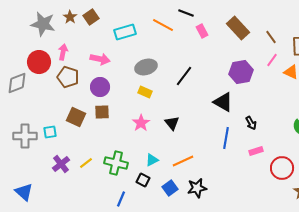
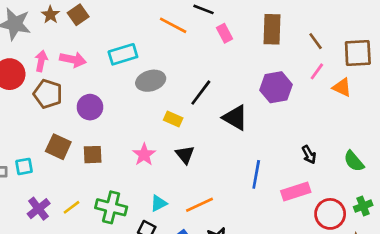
brown rectangle: (238, 28) -> (272, 29), turned 45
cyan rectangle: (125, 32) -> (123, 54), moved
pink arrow: (100, 59) -> (73, 60), moved
yellow rectangle: (145, 92) -> (173, 119), moved
black triangle: (223, 102) -> (235, 118), moved
brown square: (102, 112) -> (93, 155), moved
black arrow: (251, 123) -> (309, 155), moved
pink rectangle: (256, 151) -> (296, 192), size x1.5

